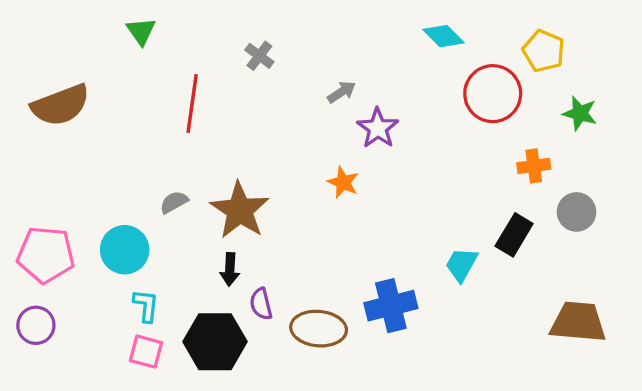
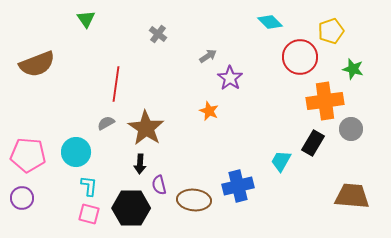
yellow pentagon: (544, 51) -> (331, 31), turned 30
red line: (192, 103) -> (116, 84), moved
orange cross: (534, 166) -> (325, 101), size x1.8

